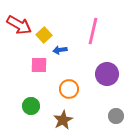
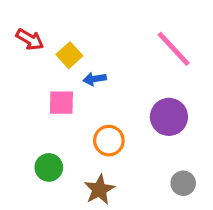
red arrow: (19, 25) -> (30, 39), size x0.7
pink line: (93, 31) -> (174, 49), moved, turned -56

